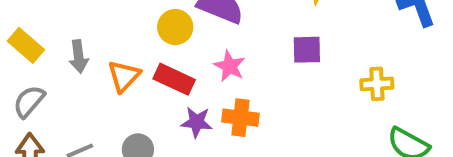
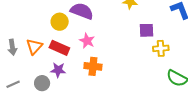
purple square: (307, 50) -> (146, 30), moved
gray arrow: (79, 56) -> (12, 47), moved
purple star: (197, 122) -> (58, 70), moved

